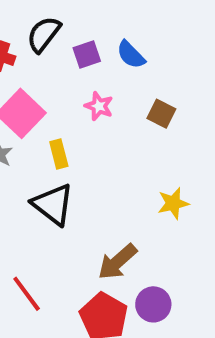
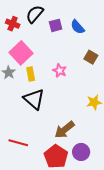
pink star: (99, 106) -> (60, 71), moved
yellow rectangle: (59, 154) -> (31, 74), moved
red line: (27, 294) -> (18, 143), turned -42

